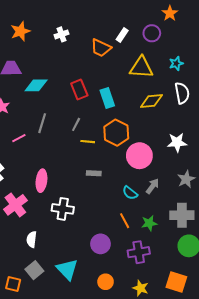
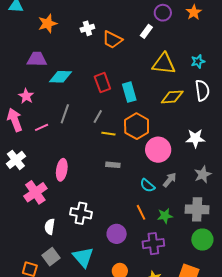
purple circle: (152, 33) -> (163, 13), moved
orange trapezoid: (101, 48) -> (112, 40), moved
white cross: (63, 209) -> (81, 213), moved

